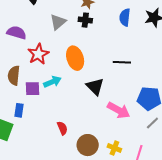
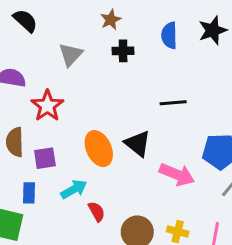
black cross: (85, 20) -> (123, 51), moved
orange ellipse: (75, 58) -> (99, 149), moved
cyan arrow: (52, 82) -> (74, 189), moved

